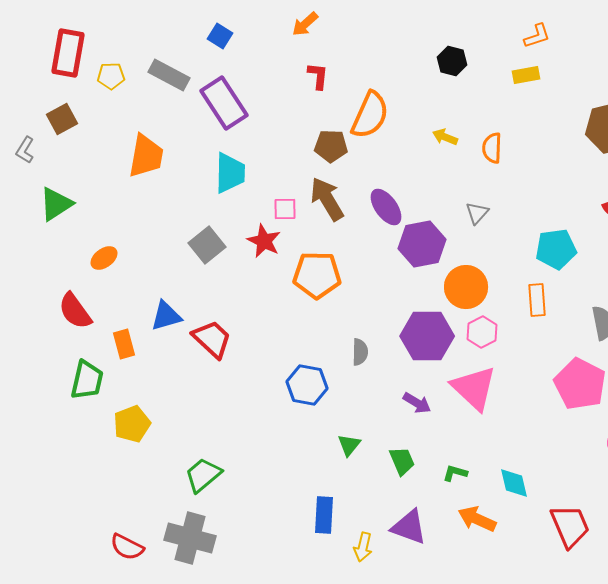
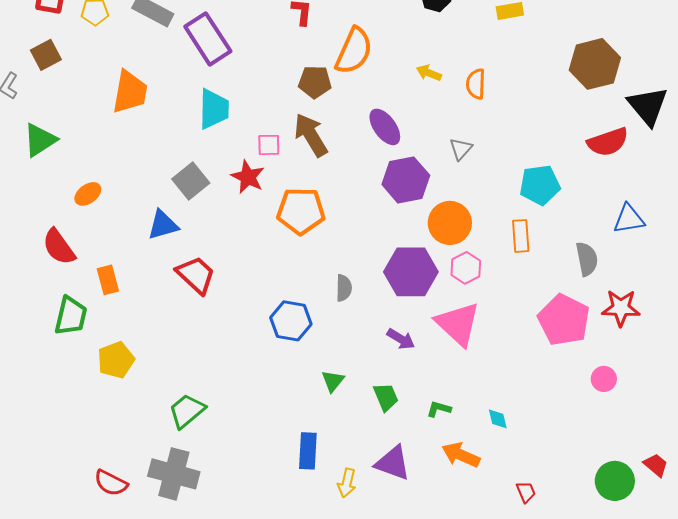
purple ellipse: (386, 207) -> (385, 127), moved
blue triangle: (166, 316) -> (163, 225), moved
cyan diamond: (514, 483) -> (498, 419), size x0.7
red trapezoid: (570, 526) -> (526, 492), moved, size x0.5

